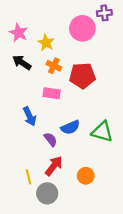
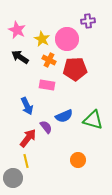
purple cross: (104, 13) -> (88, 21), moved
pink circle: (82, 28) -> (67, 39), moved
red arrow: (54, 166) -> (28, 138), moved
gray circle: (47, 193) -> (13, 178), moved

